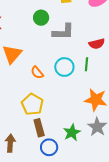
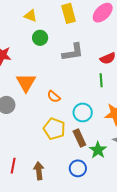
green circle: (41, 18) -> (40, 38), moved
cyan circle: (64, 67) -> (83, 112), moved
brown rectangle: (39, 128) -> (79, 138), moved

